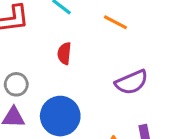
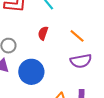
orange line: (115, 22) -> (77, 36), moved

